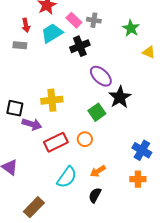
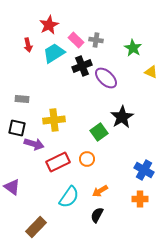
gray rectangle: (20, 45) -> (22, 99), moved
purple ellipse: (101, 76) -> (106, 78), moved

